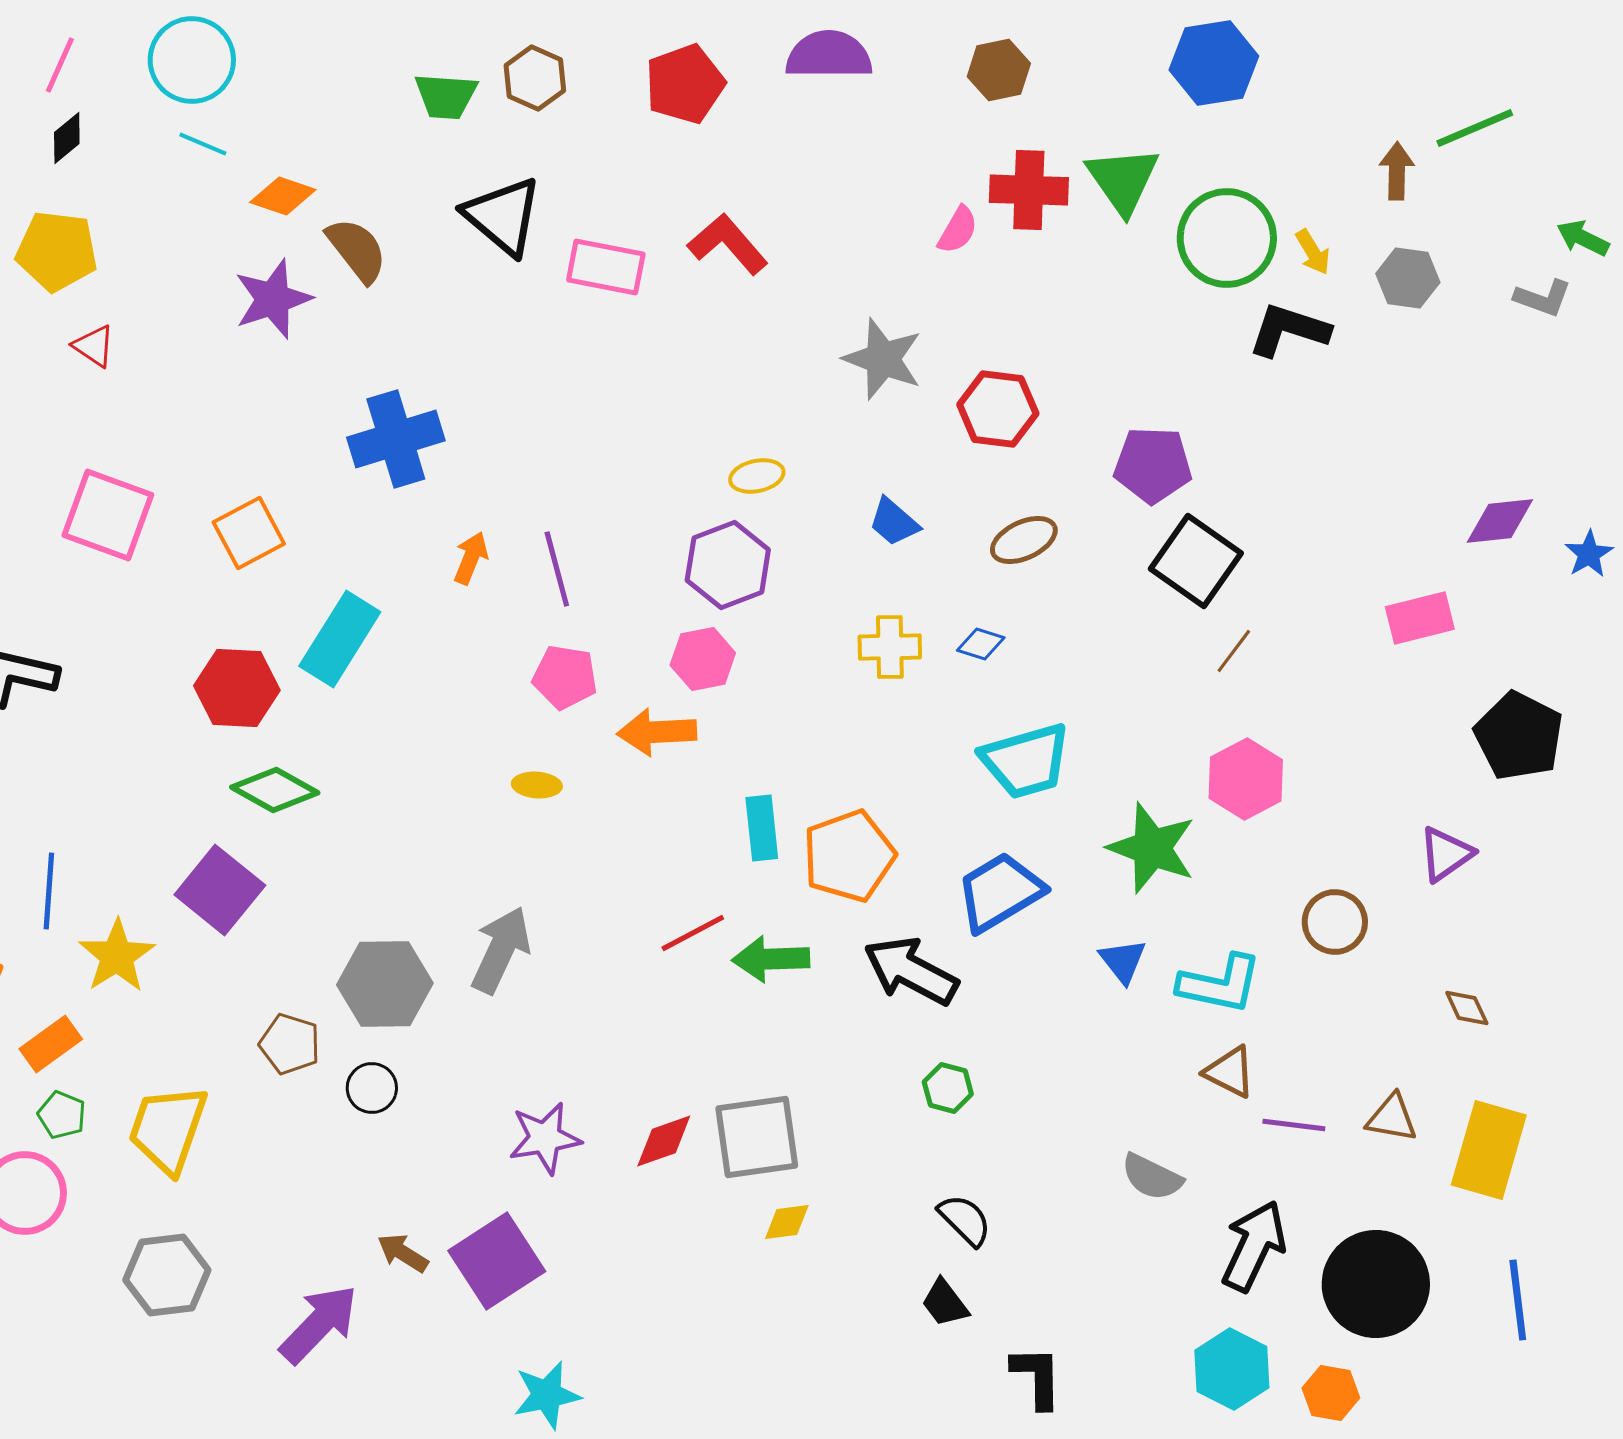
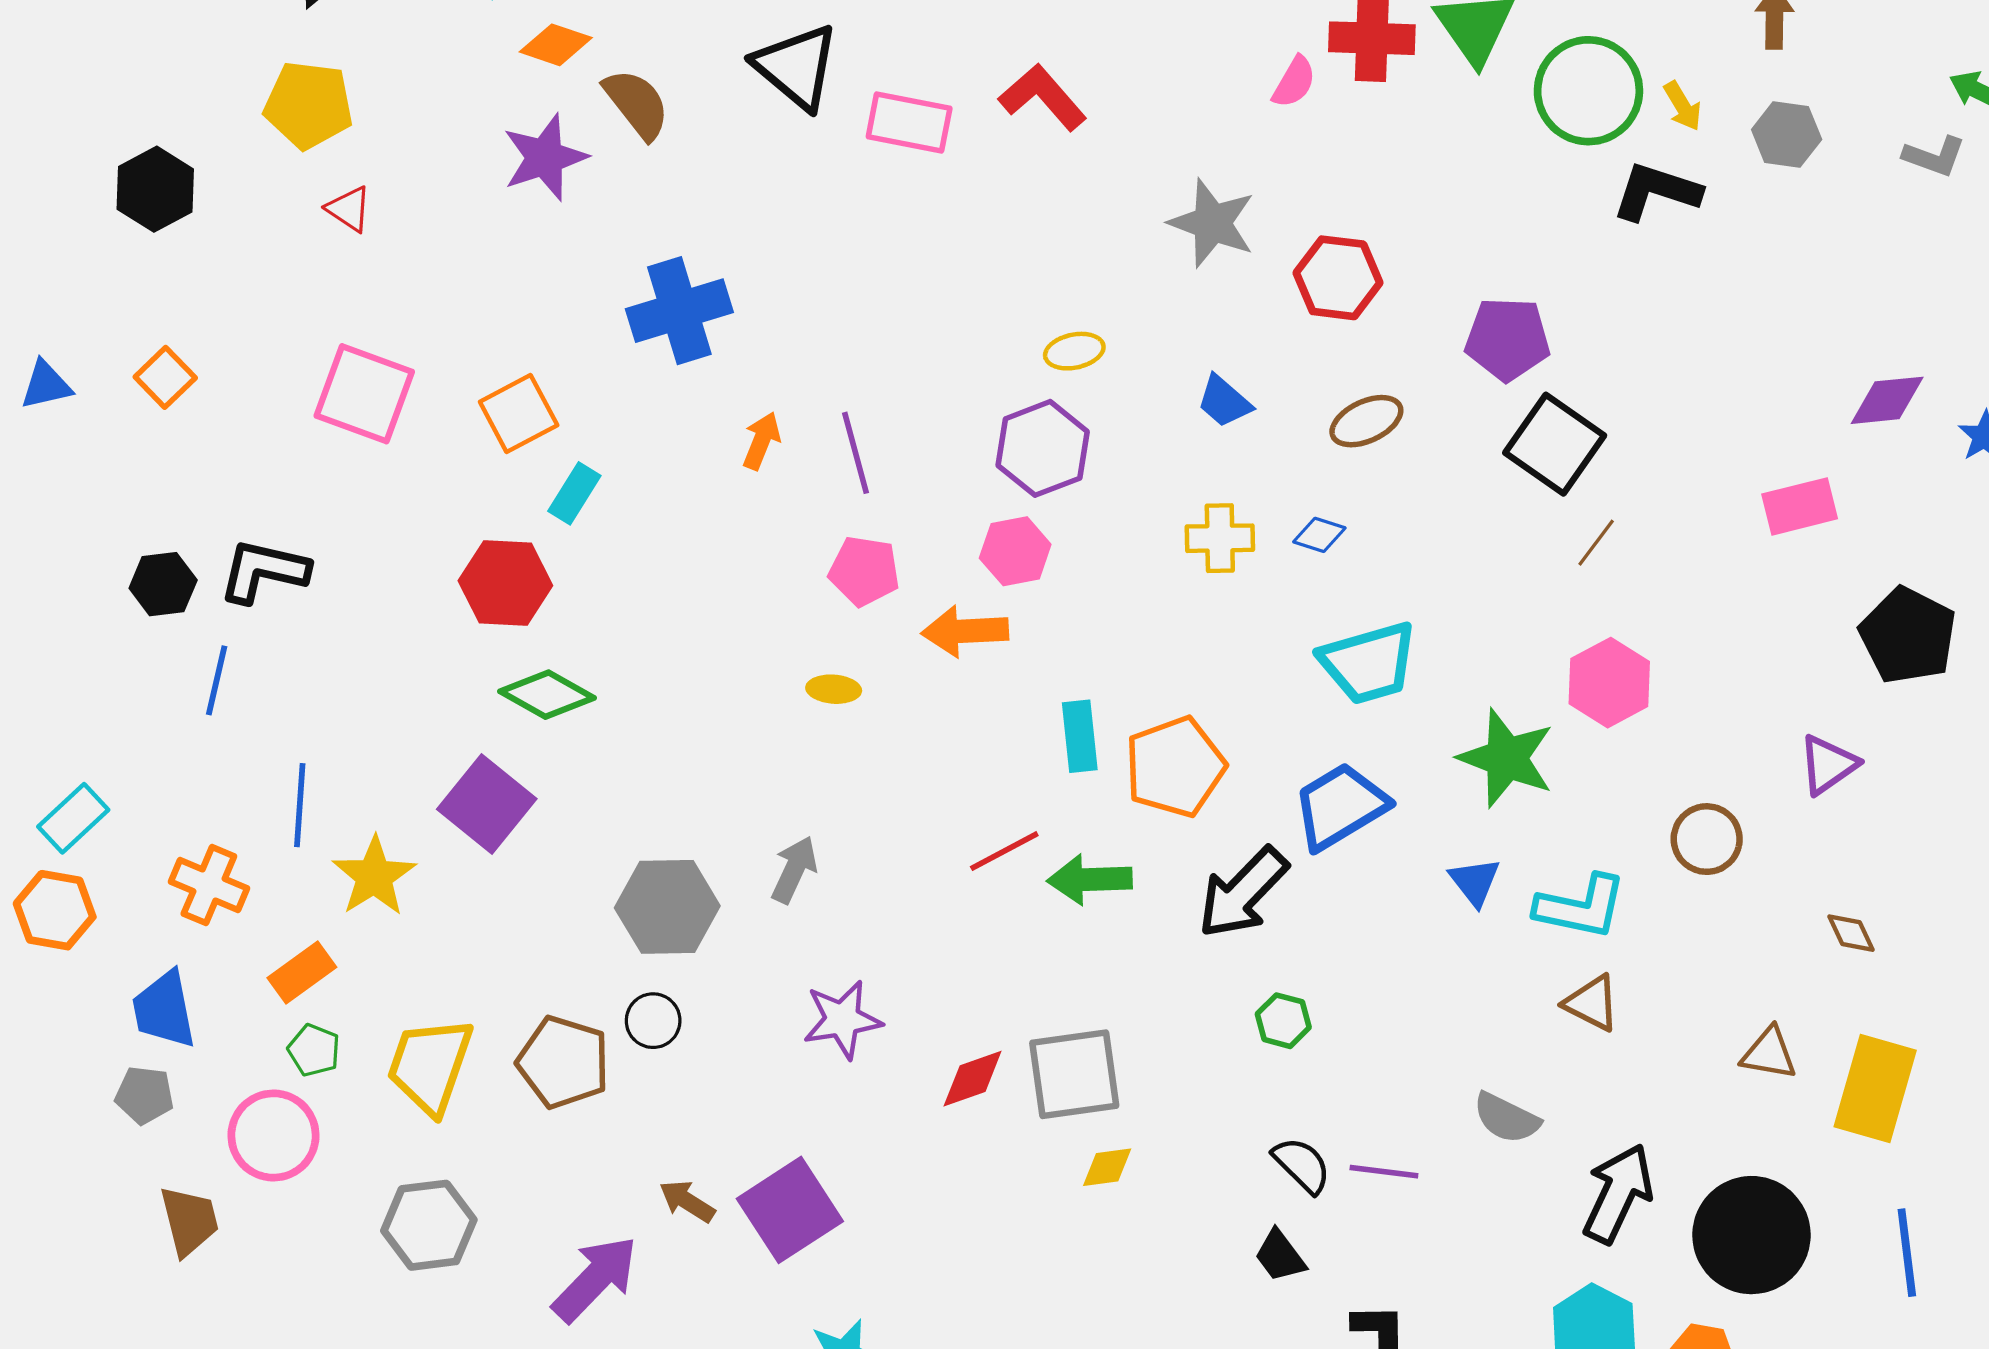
cyan rectangle: (340, 639) -> (574, 493), moved, size x0.6
gray arrow: (501, 950) -> (794, 870), size x0.7
black arrow: (911, 971) -> (1243, 893), turned -74
brown pentagon: (290, 1044) -> (563, 1062), moved, size x1.4
purple line: (1294, 1125) -> (1384, 1172), moved
purple star: (545, 1138) -> (842, 1020), moved

